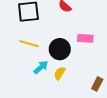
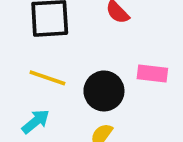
cyan arrow: (41, 67) -> (36, 121), moved

